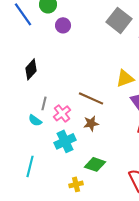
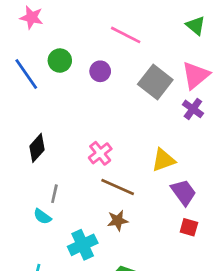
purple circle: (63, 25) -> (100, 71), moved
pink cross: (62, 113) -> (100, 153), moved

